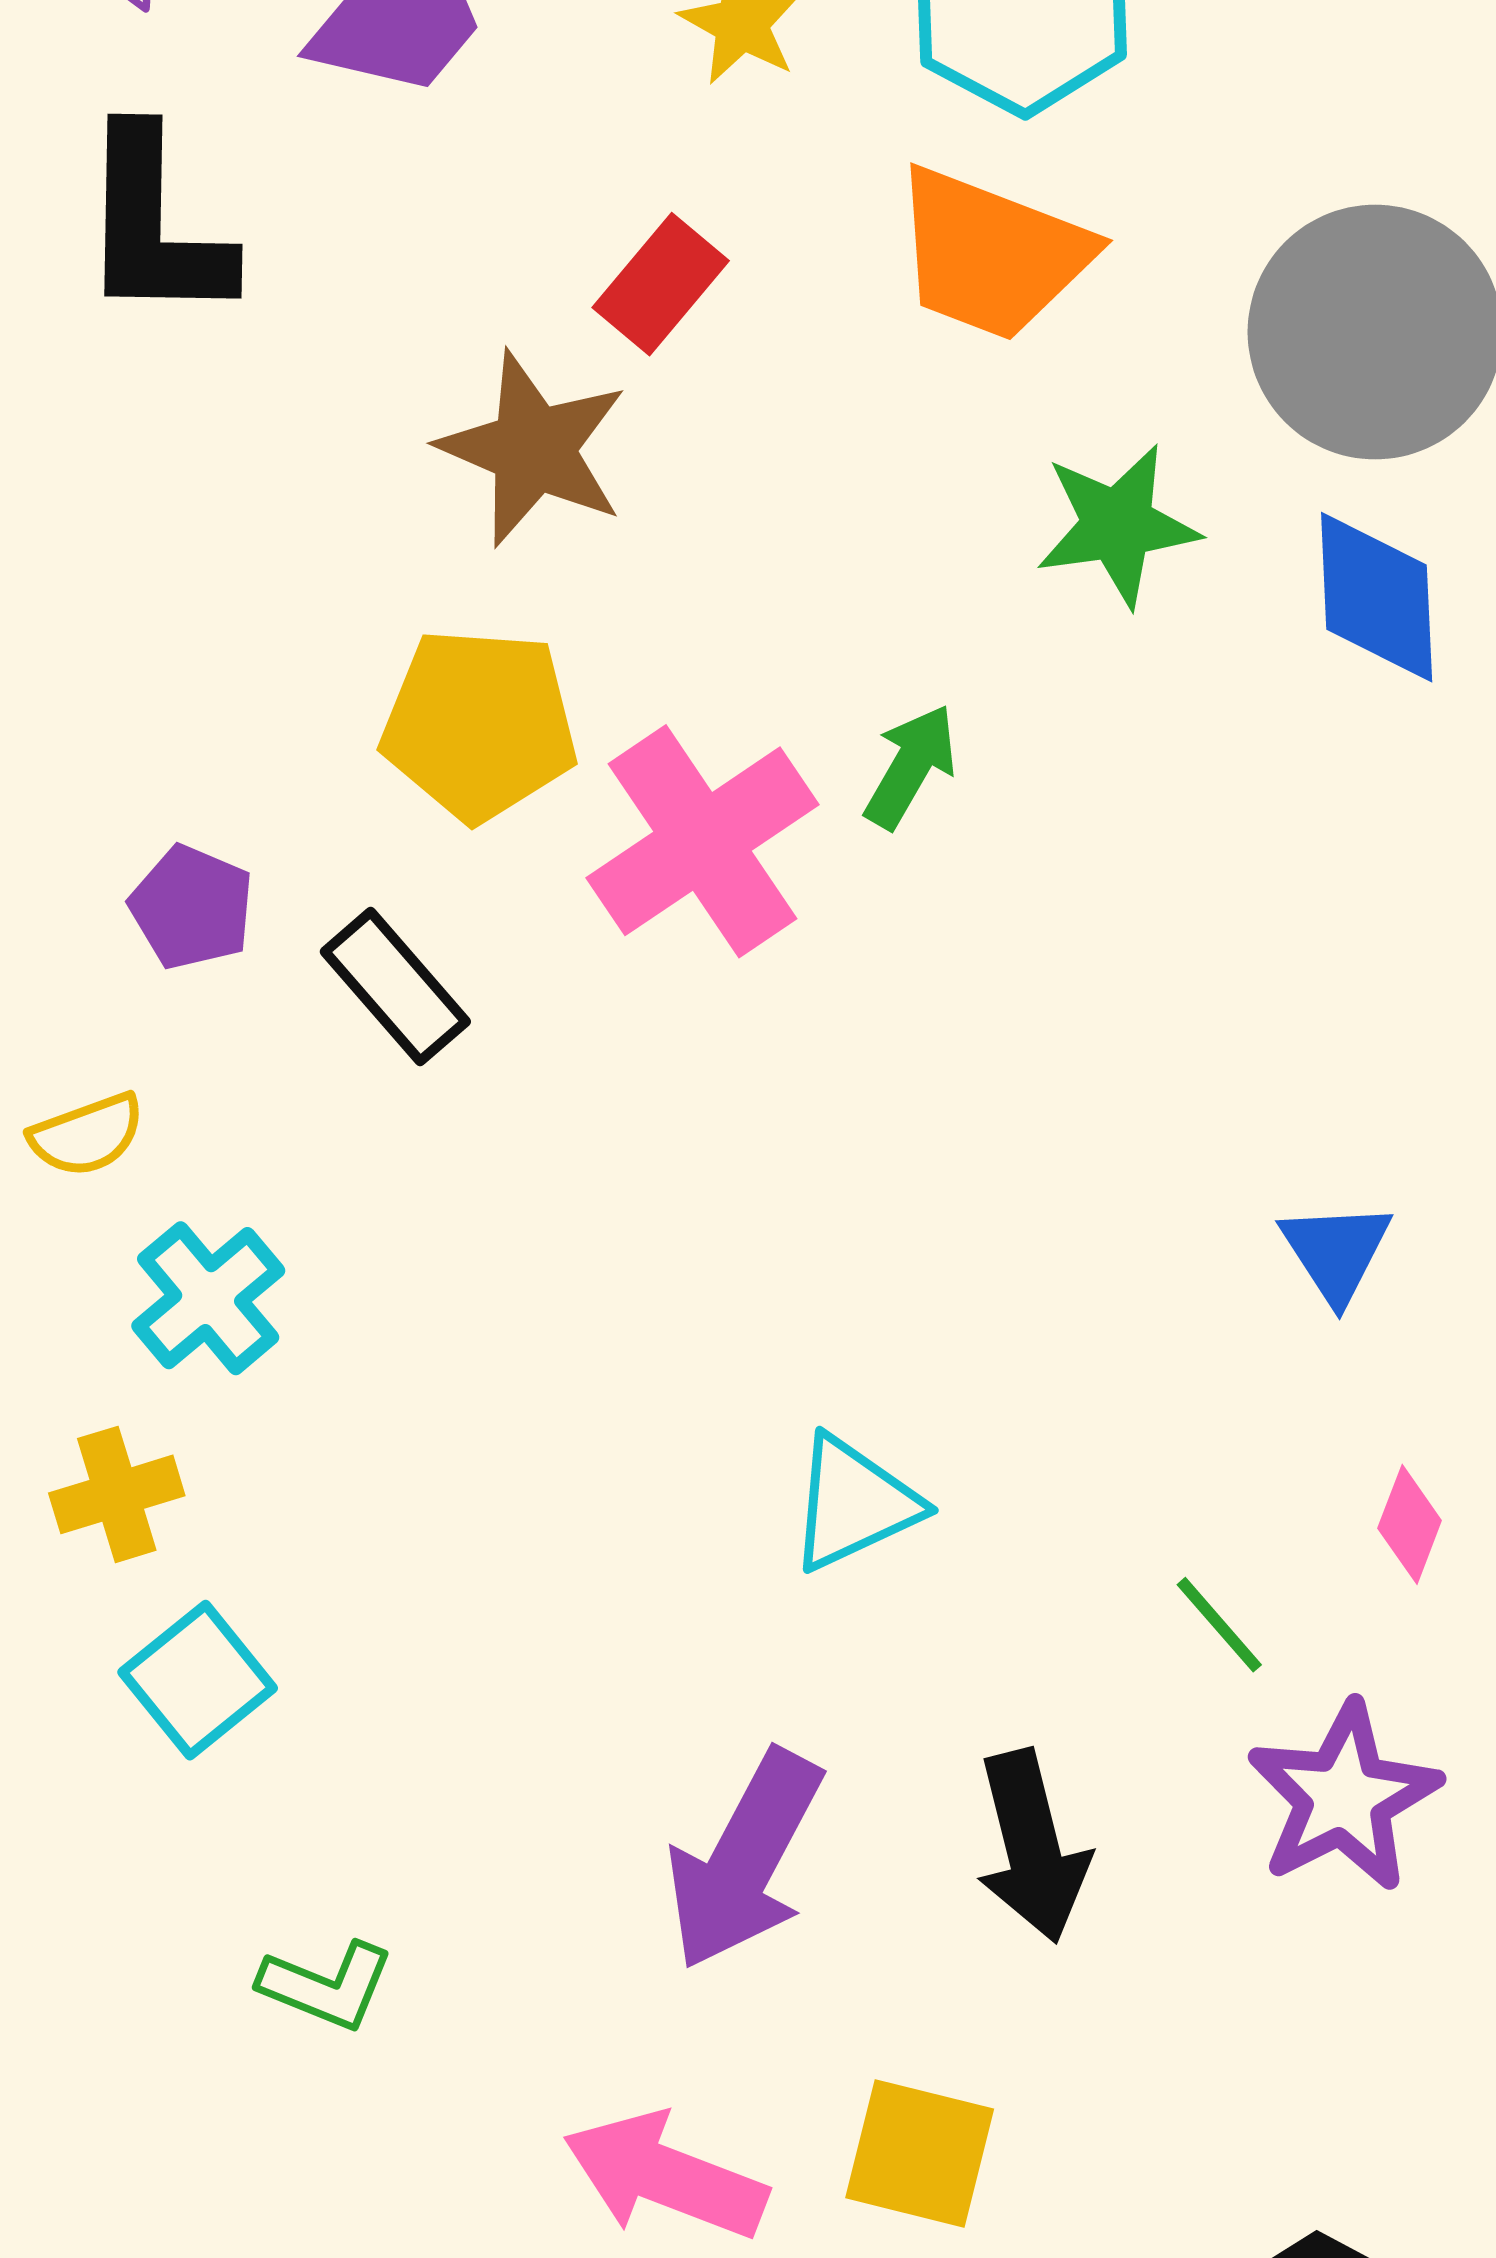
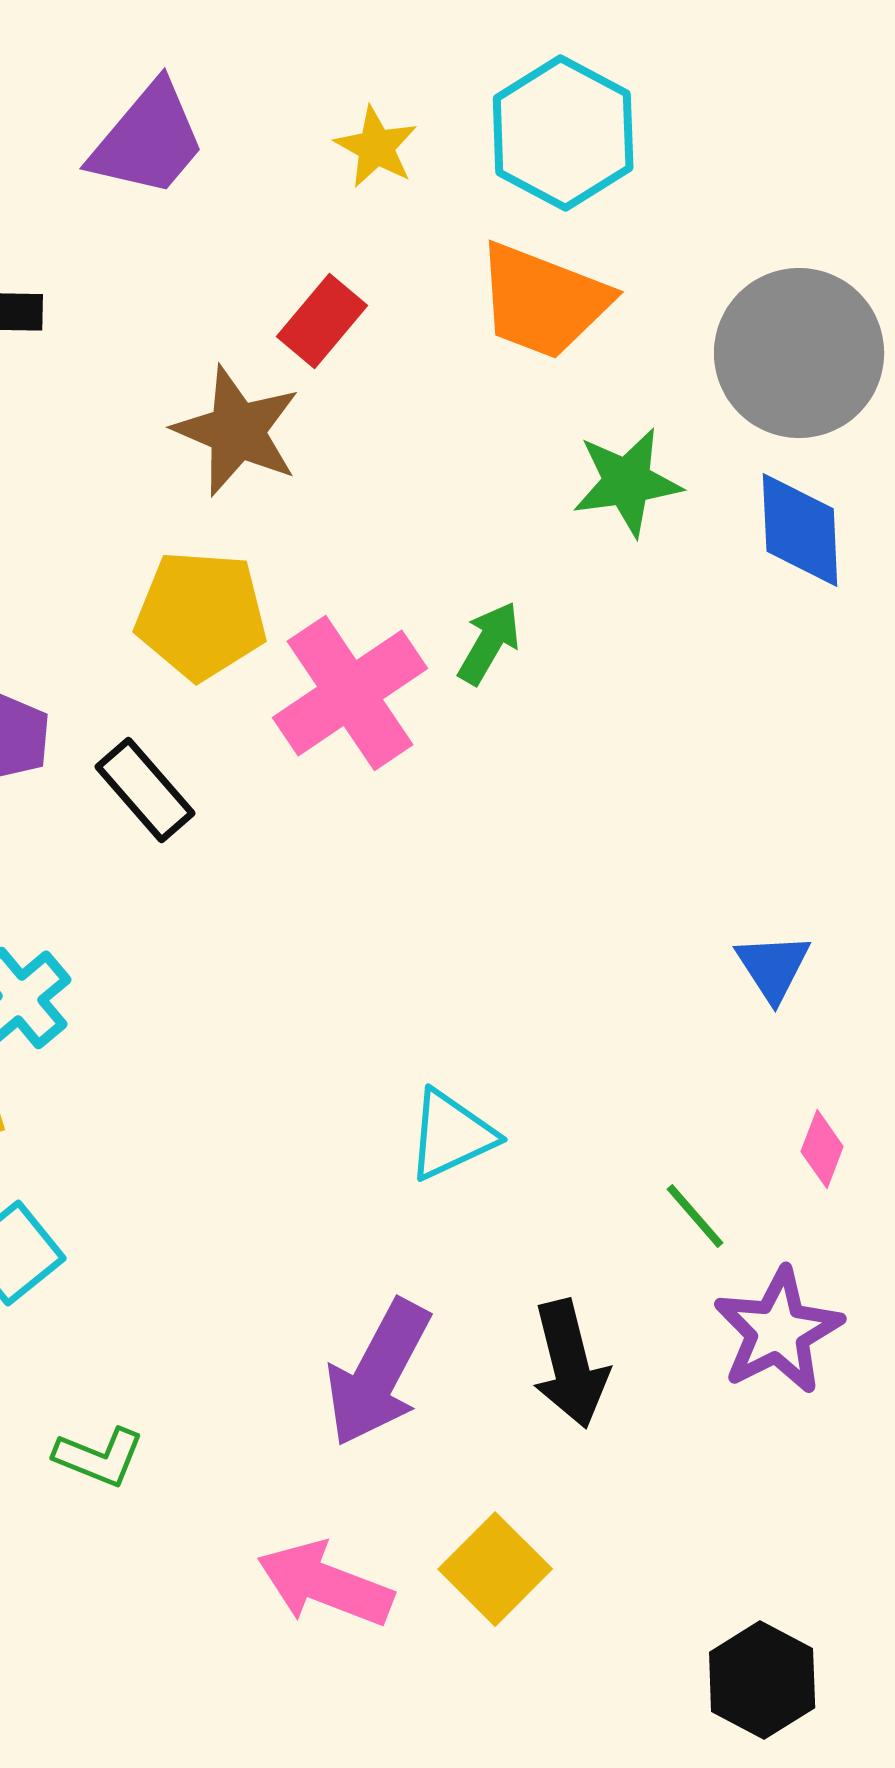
yellow square: (920, 2153) -> (495, 1569), turned 31

